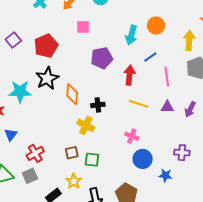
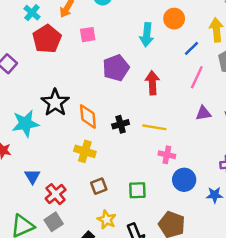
red pentagon: (46, 46) -> (47, 39), moved
blue line: (150, 57) -> (191, 48), moved
pink line: (167, 77) -> (197, 77), turned 42
yellow line: (138, 104) -> (154, 127), moved
yellow cross: (86, 125) -> (85, 151), moved
blue triangle: (11, 135) -> (32, 176), moved
green square: (92, 160) -> (137, 190), moved

